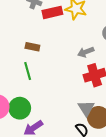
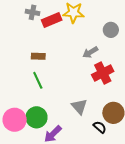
gray triangle: (86, 108) -> (79, 106), moved

